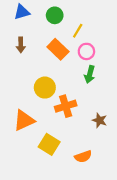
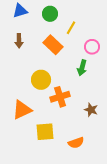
pink circle: (86, 51) -> (92, 47), moved
yellow square: (49, 144) -> (45, 132), turned -36

